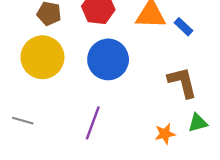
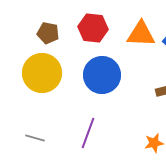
gray line: (23, 121) -> (35, 138), moved

